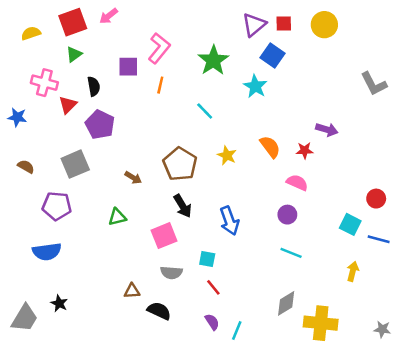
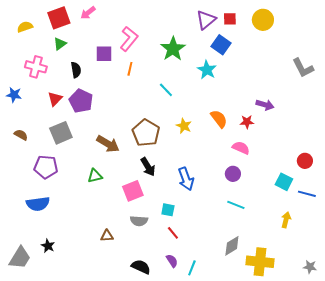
red triangle: (68, 105) -> (55, 99), moved
brown arrow: (133, 178) -> (108, 144), size x1.6
black semicircle: (159, 311) -> (141, 267), moved

